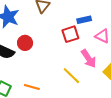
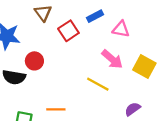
red square: (70, 34) -> (68, 31), moved

